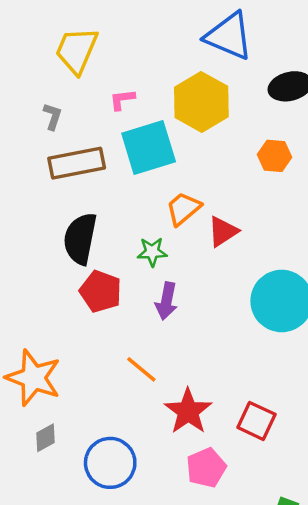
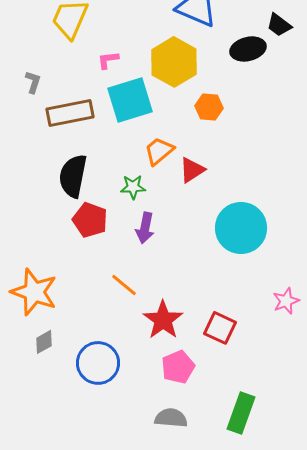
gray L-shape: (53, 116) -> (33, 82), moved
orange hexagon: (274, 156) -> (209, 107), moved

